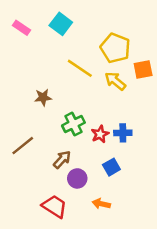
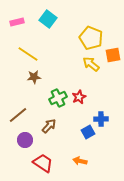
pink rectangle: (22, 28) -> (17, 22), turned -48
yellow line: (80, 68) -> (28, 54), moved
blue cross: (123, 133) -> (101, 119), moved
red star: (100, 134) -> (79, 97), moved
purple circle: (77, 178) -> (25, 140), moved

